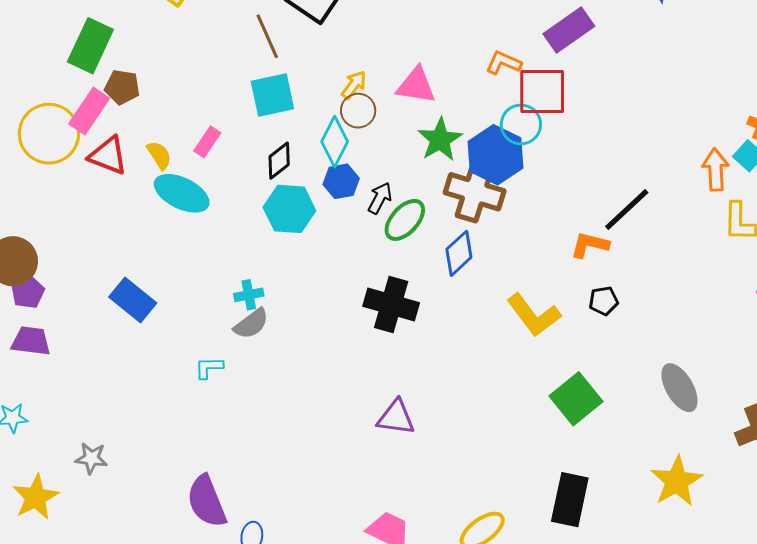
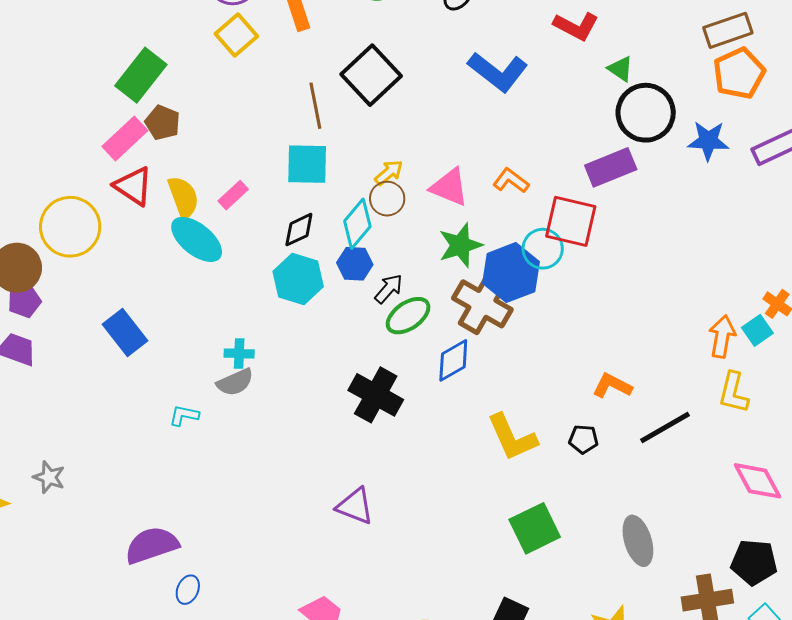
orange L-shape: (503, 63) -> (511, 181), moved
yellow circle: (49, 134) -> (70, 227), moved
yellow semicircle: (159, 155) -> (183, 197), size x1.4
black line: (627, 210) -> (665, 427), moved
orange L-shape: (590, 245) -> (612, 386), moved
purple semicircle: (207, 501) -> (152, 545), turned 80

